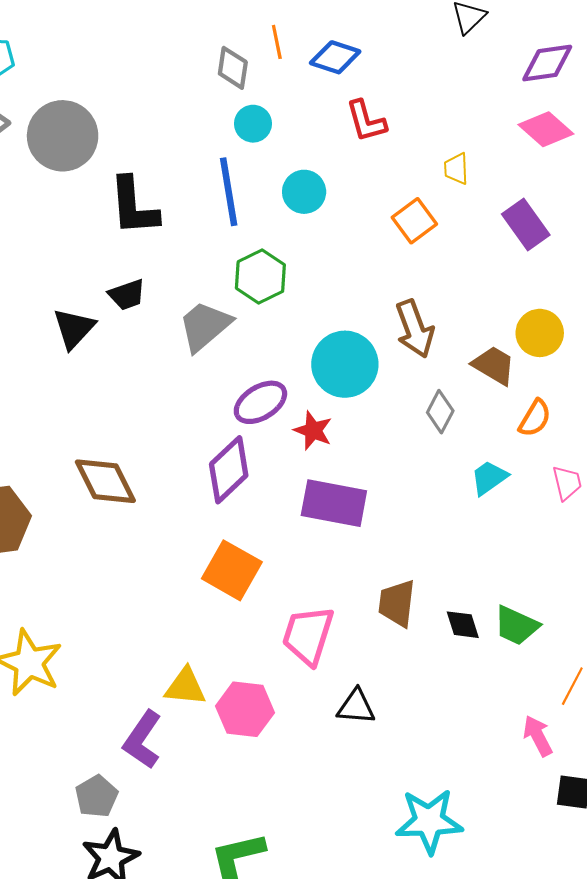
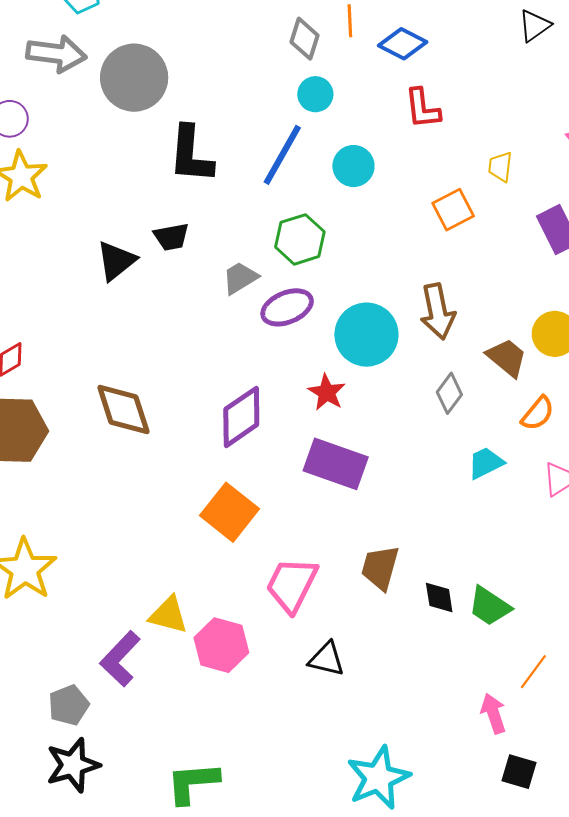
blue line: (229, 192) -> (282, 155), turned 30
gray trapezoid: (205, 326) -> (240, 278), size x0.7
purple ellipse: (260, 402) -> (287, 307), moved
cyan star: (429, 821) -> (378, 778), turned -30

